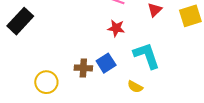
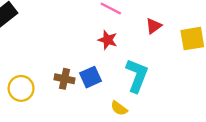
cyan L-shape: (147, 56) -> (137, 76), turned 32

